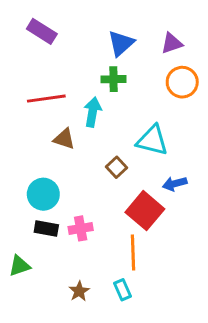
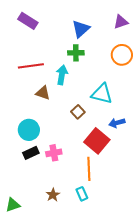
purple triangle: (172, 43) -> (121, 22), moved
black rectangle: (46, 228) -> (31, 153), turned -35
green triangle: (19, 266) -> (13, 205), moved

